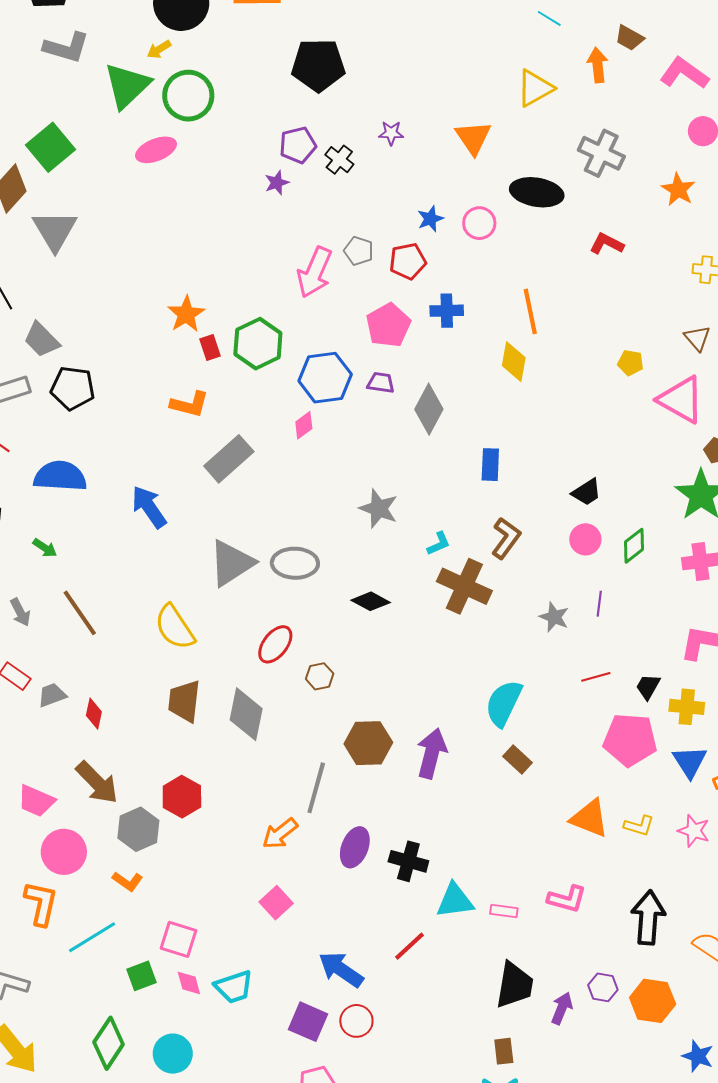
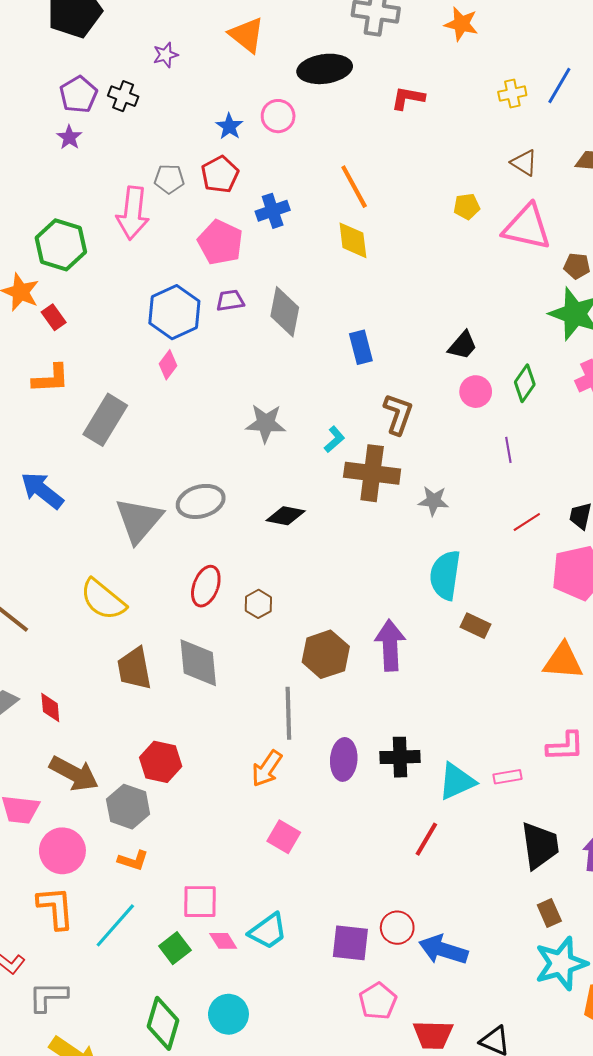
green hexagon: (258, 344) -> (61, 245), moved
gray star: (554, 617) -> (434, 501), moved
blue arrow: (341, 970) -> (443, 950), moved

